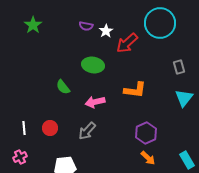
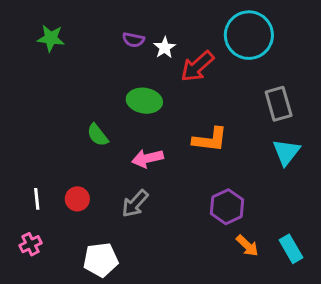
green star: (33, 25) -> (51, 38), turned -30
gray rectangle: (179, 67) -> (279, 104), size x1.5
orange arrow: (148, 158) -> (247, 246), moved

